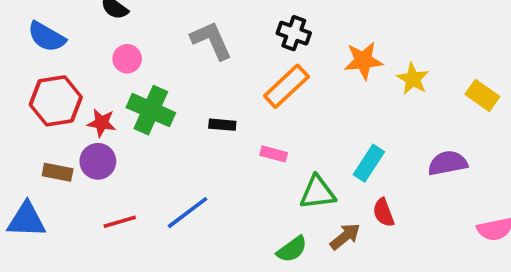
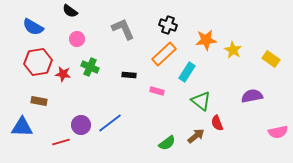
green cross: (151, 110) -> (90, 67), size x0.7
purple circle: (98, 161) -> (81, 125), moved
cyan rectangle: (369, 163) -> (187, 72), moved
green triangle: (318, 192) -> (201, 101), moved, turned 45
red line: (120, 222) -> (61, 142), moved

